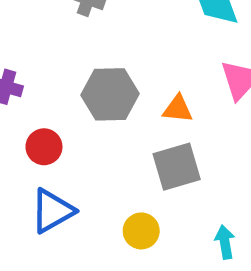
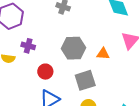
gray square: (177, 167) -> (85, 80), moved

